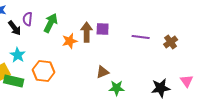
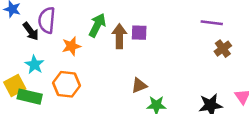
purple semicircle: (28, 19) -> (47, 20), size x1.5
green arrow: (51, 23) -> (97, 25), moved
purple line: (141, 37) -> (212, 23), moved
orange star: (70, 41) -> (71, 46), moved

